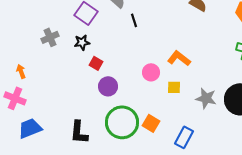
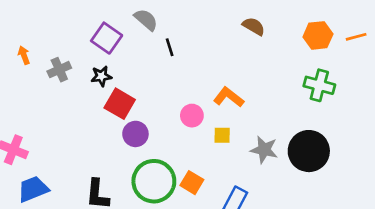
red square: (96, 63) -> (120, 104), size x1.6
orange arrow: (21, 71) -> (24, 55), moved

